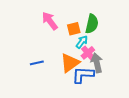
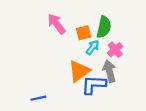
pink cross: (88, 53) -> (115, 50), moved
blue line: (37, 63) -> (38, 98), moved

